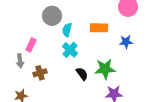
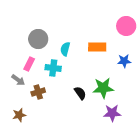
gray circle: (52, 16) -> (38, 39), moved
cyan cross: (70, 50) -> (53, 68), moved, turned -35
gray arrow: (20, 61) -> (18, 80), turned -48

